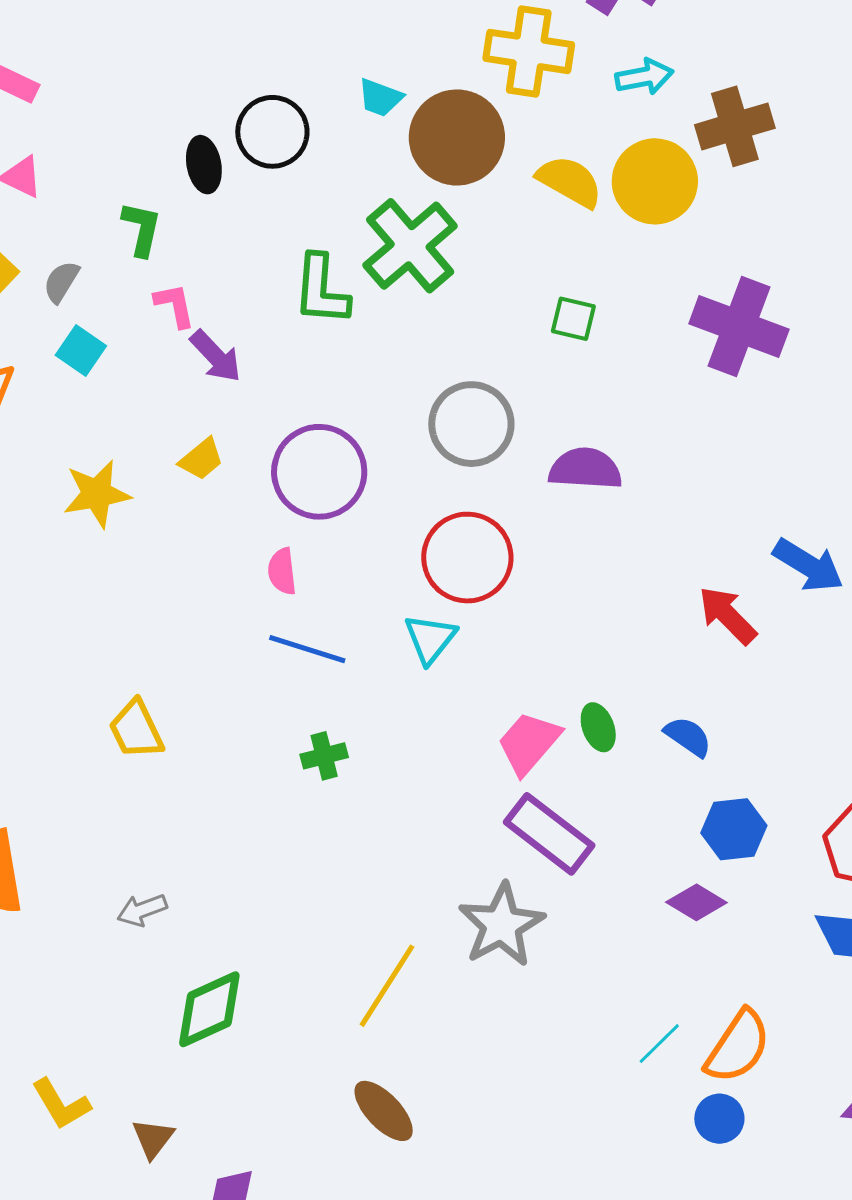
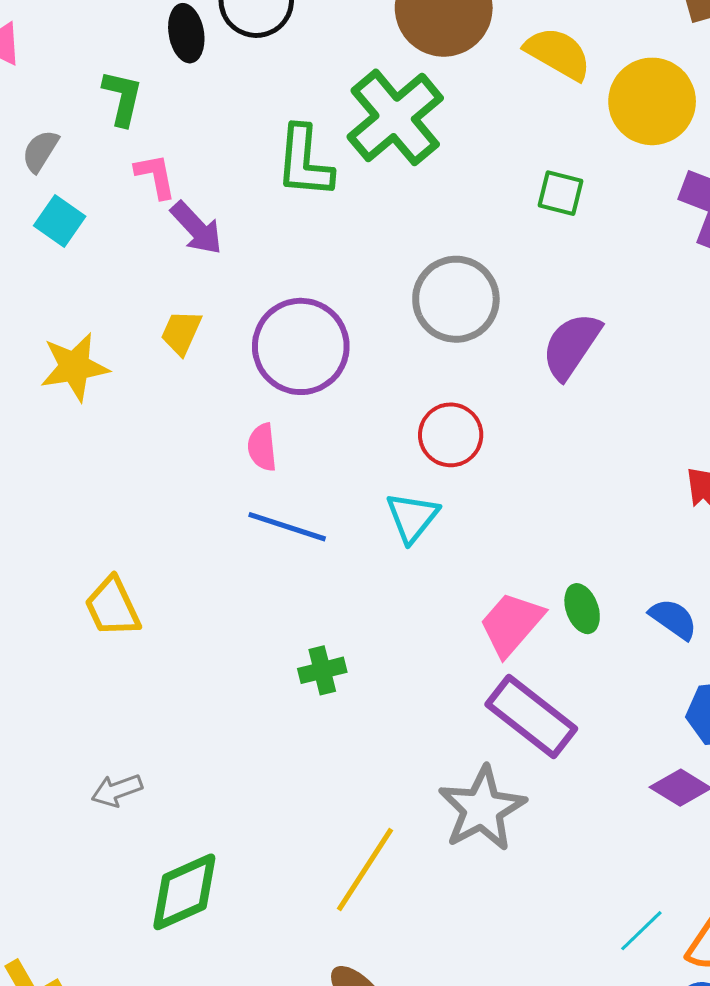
yellow circle: (655, 181) -> (652, 101), moved
yellow trapezoid: (201, 459) -> (181, 332), turned 153
purple semicircle: (585, 469) -> (571, 346), turned -60
red circle: (467, 558) -> (451, 435), size x0.7
green cross: (324, 756) -> (322, 670), moved

